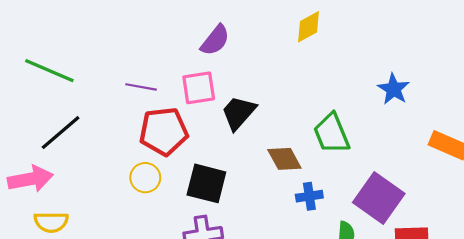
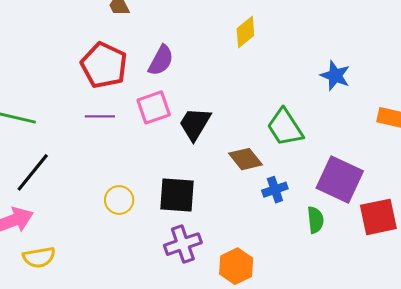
red pentagon: (164, 131) -> (104, 65), moved, turned -30

